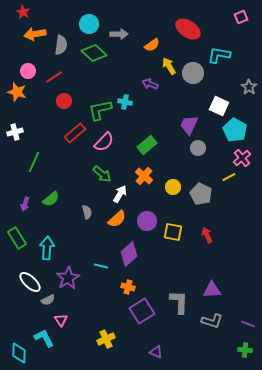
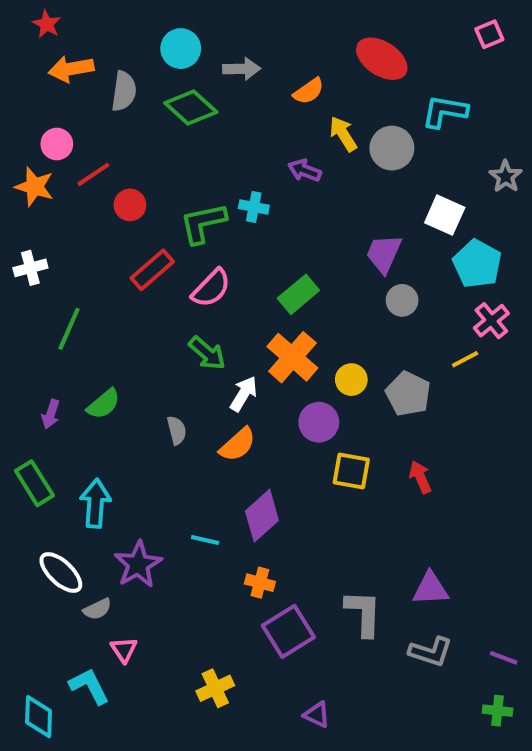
red line: (54, 77) -> (93, 174), moved
orange cross: (144, 176) -> (292, 357), size x1.4
purple circle: (147, 221) -> (319, 422), moved

